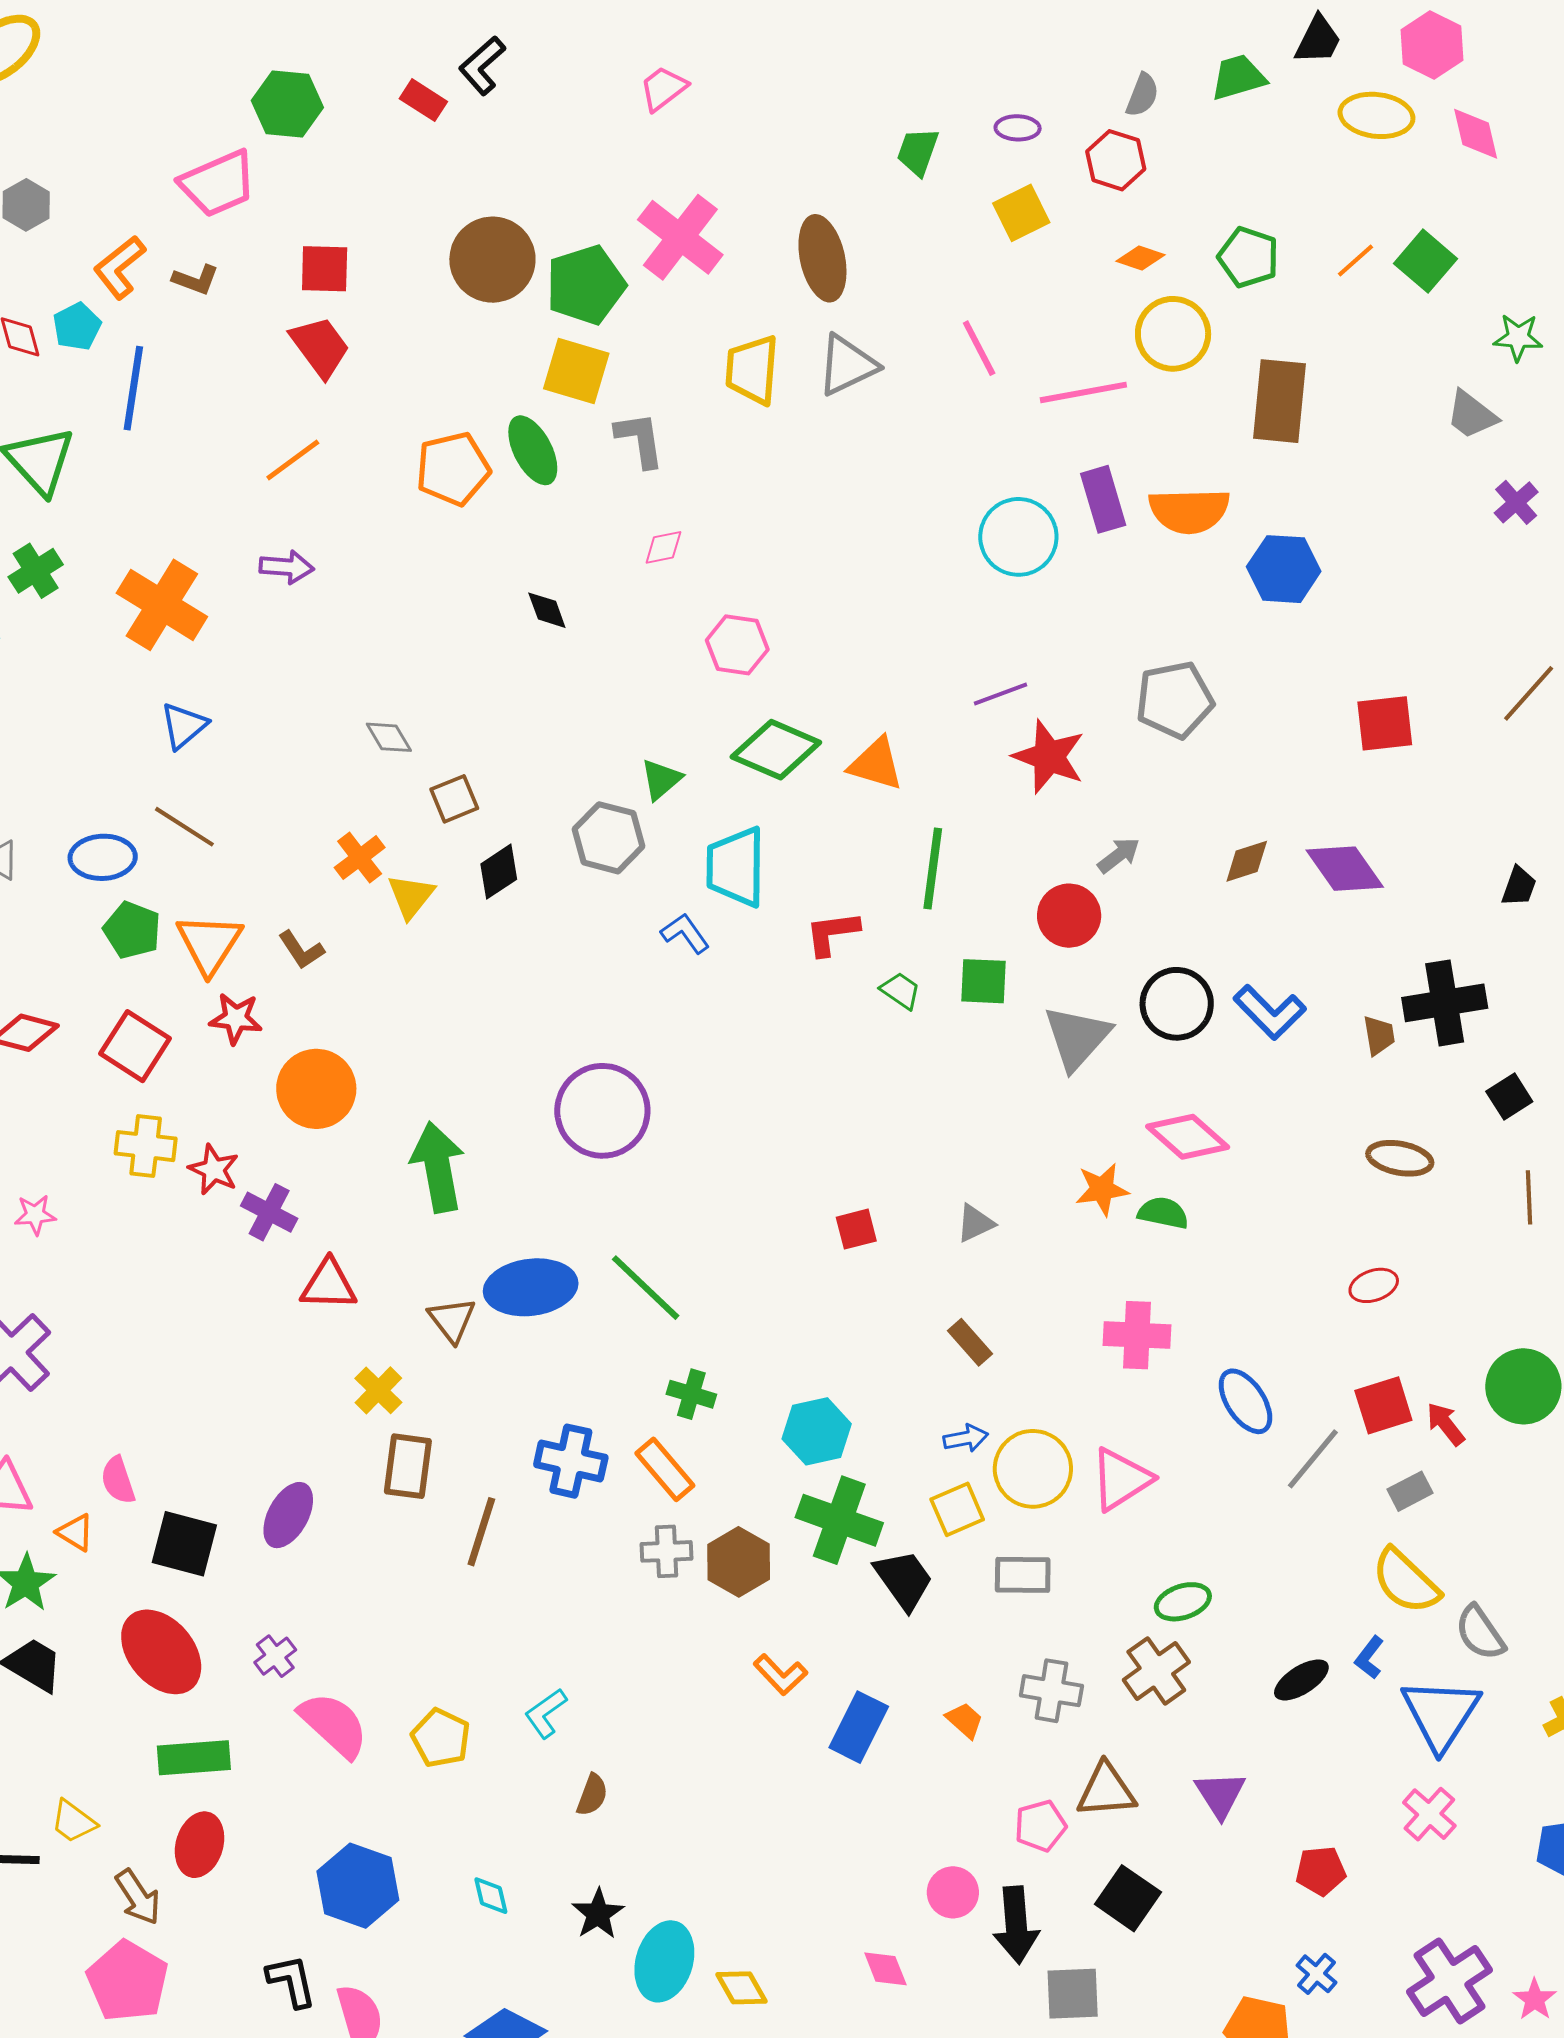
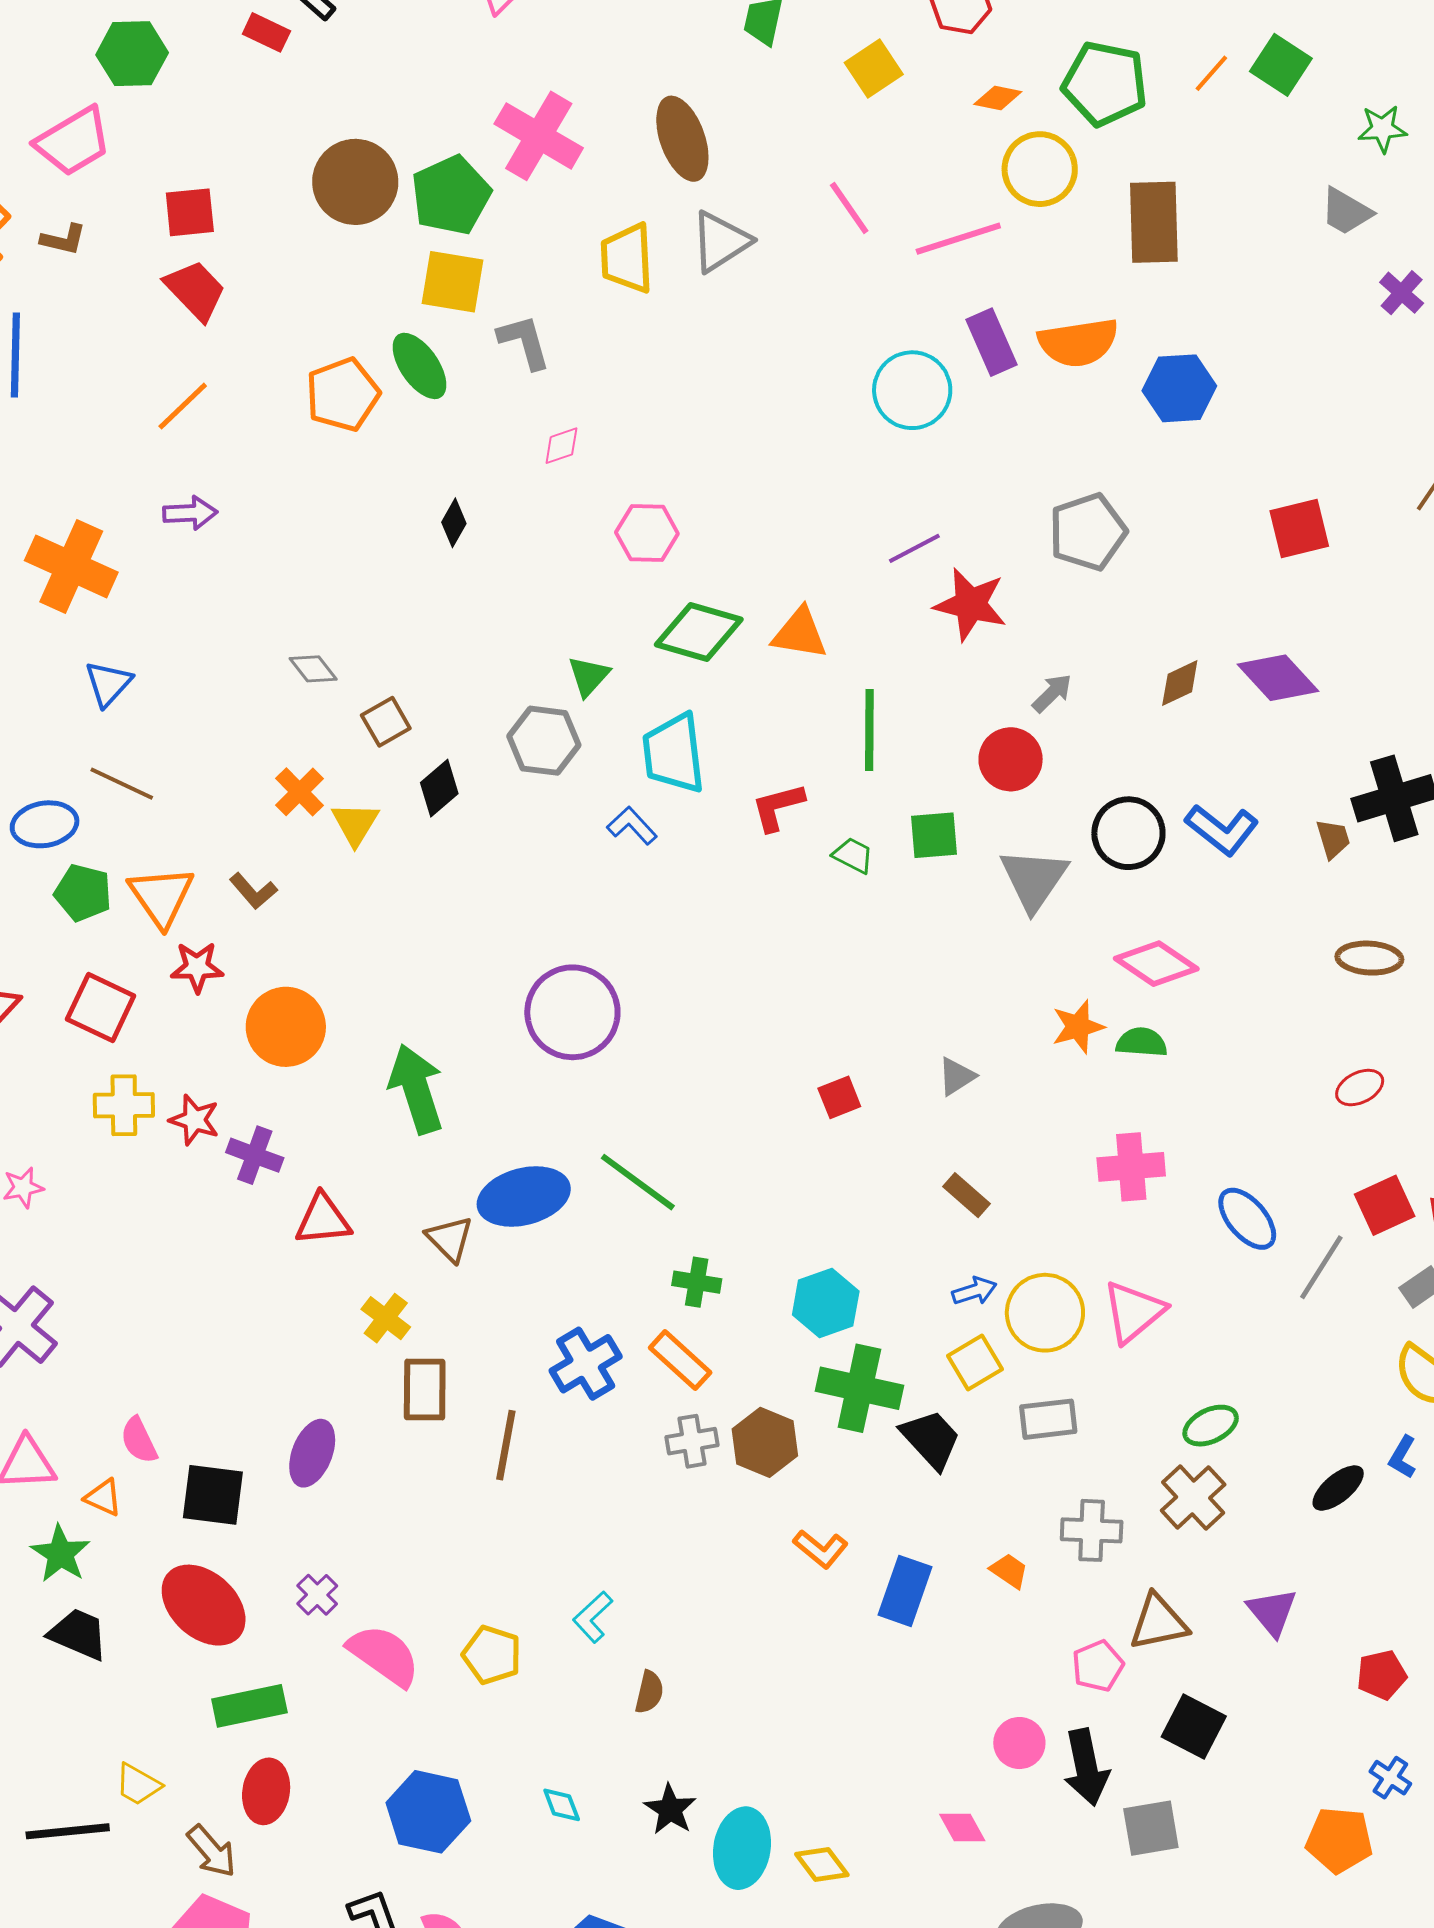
green pentagon: (1248, 257) -> (1105, 84), size x1.4
black diamond: (547, 610) -> (454, 523), turned 57
blue cross: (571, 1461) -> (586, 1364), turned -36

